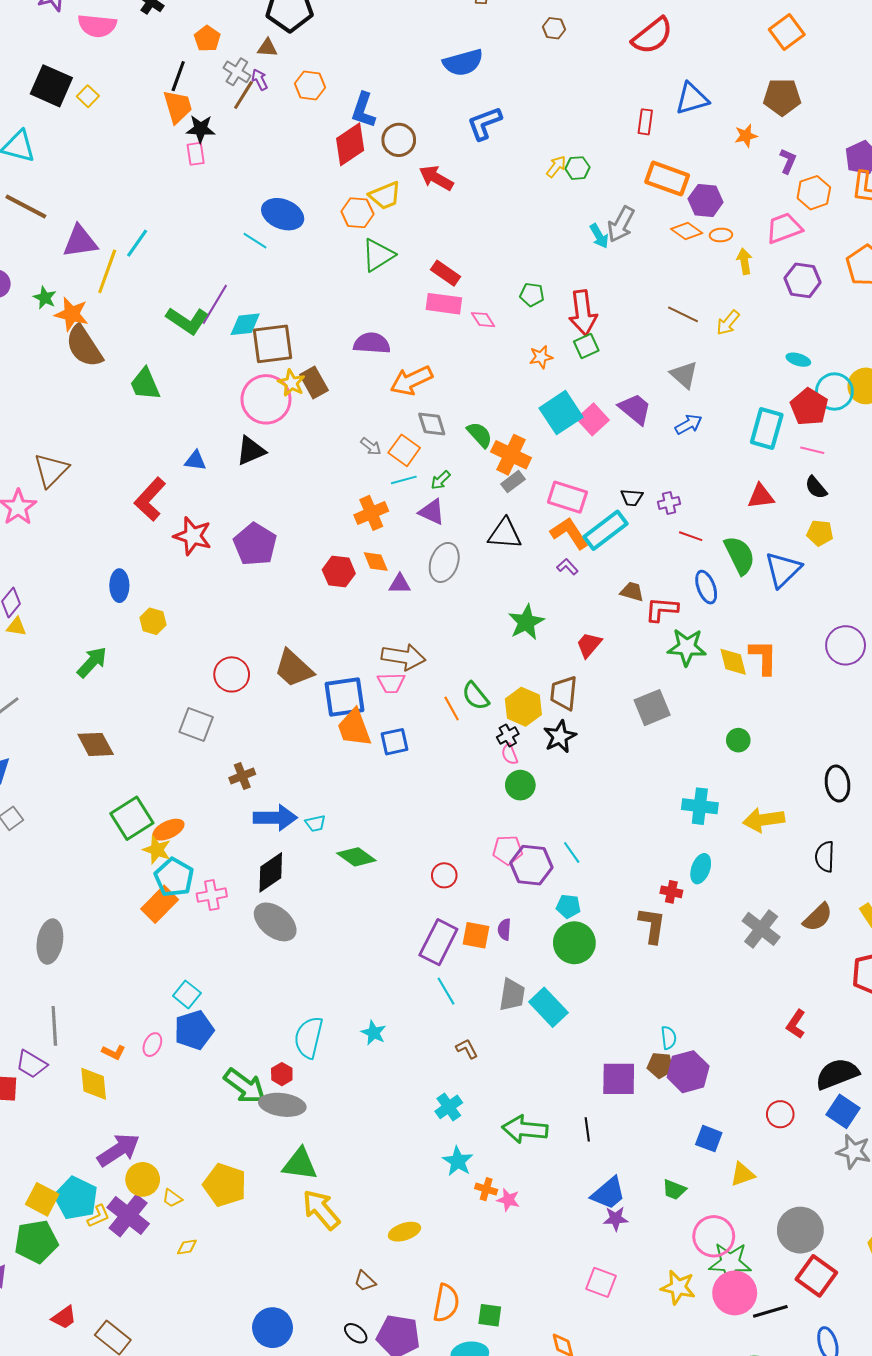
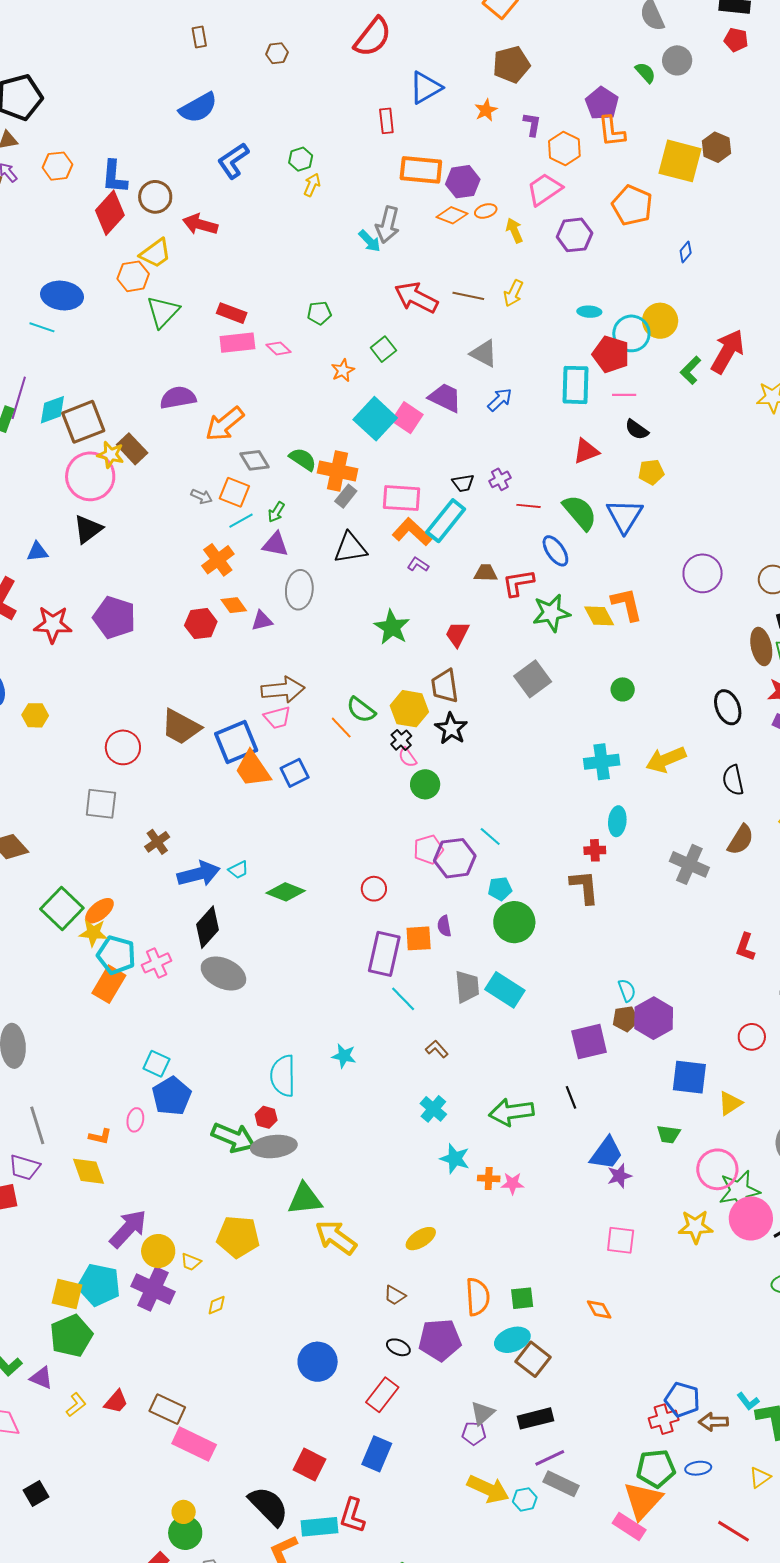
green hexagon: (577, 168) -> (301, 159), moved
red arrow: (583, 313) -> (416, 298), moved, turned 138
blue square: (709, 1139) -> (689, 1077), size x1.4
yellow L-shape: (98, 1216) -> (76, 1405), moved

